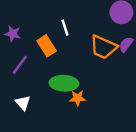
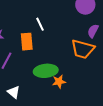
orange rectangle: (47, 46) -> (27, 42), turned 36
orange trapezoid: (103, 47) -> (83, 49), moved

